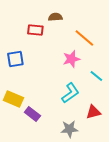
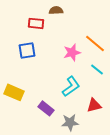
orange line: (84, 38) -> (95, 43), moved
blue square: (15, 59) -> (27, 50), moved
purple rectangle: (32, 114) -> (46, 108), moved

